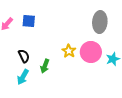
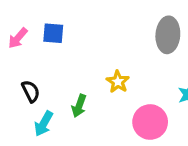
pink circle: (91, 52) -> (150, 122), moved
black semicircle: (24, 56) -> (31, 91), moved

